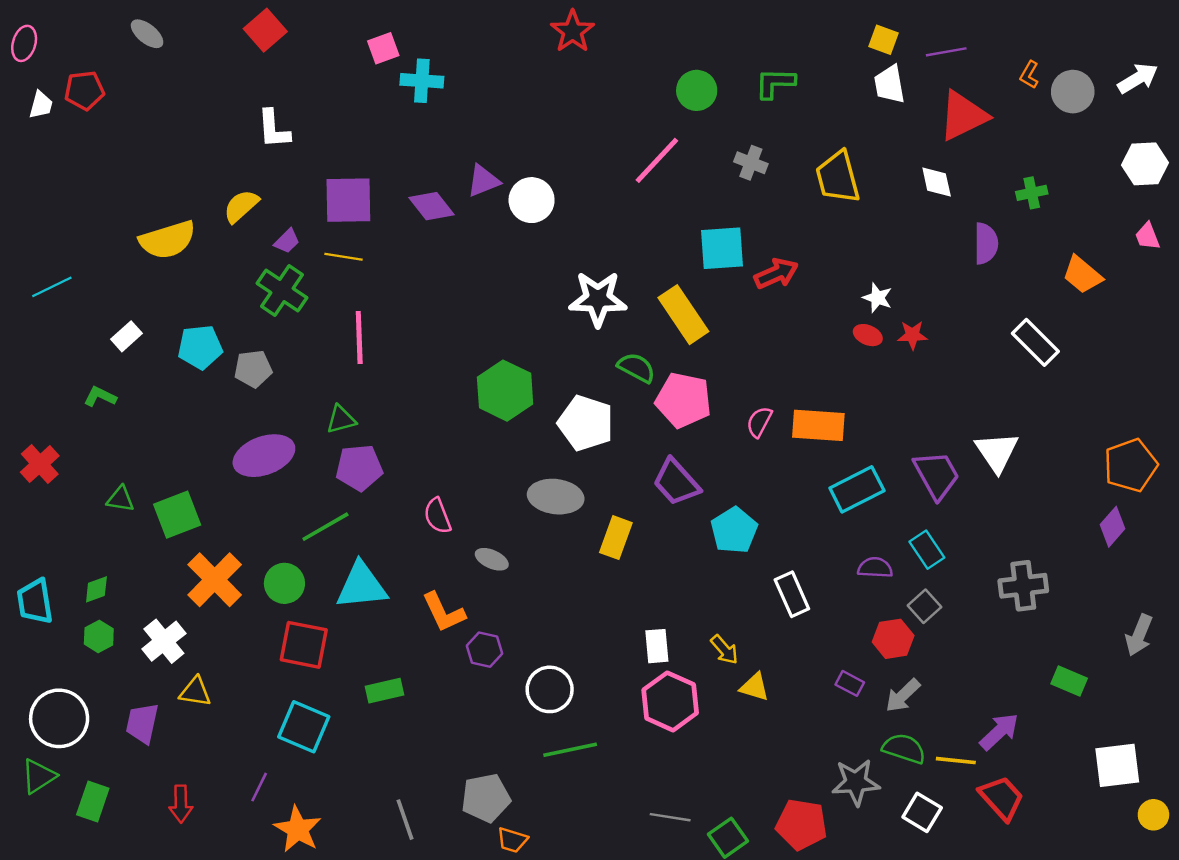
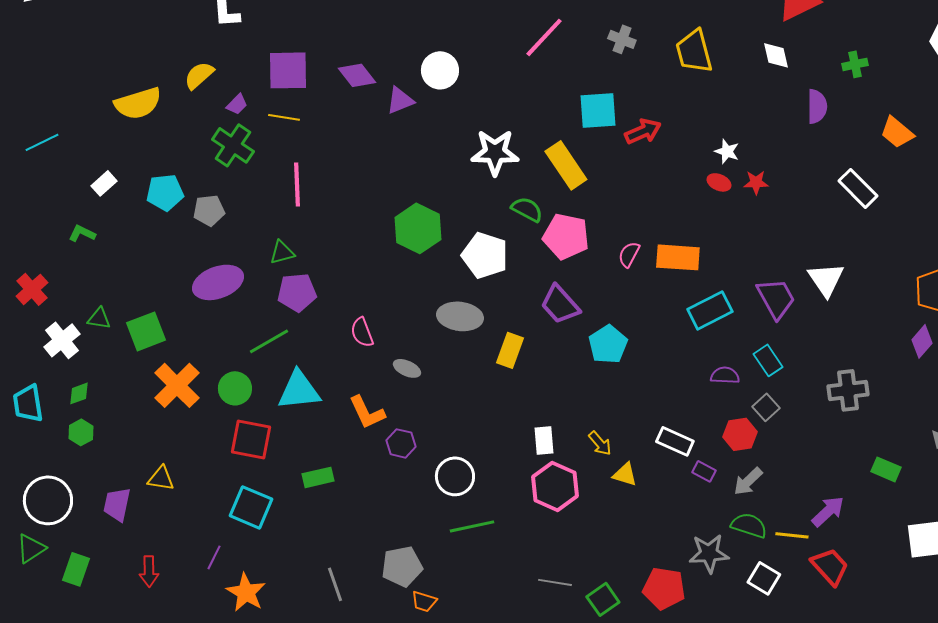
purple triangle: (483, 181) -> (400, 100), moved
white rectangle: (792, 594) -> (675, 441), moved, turned -42
white cross: (164, 641) -> (62, 340), moved

